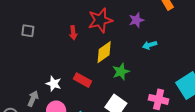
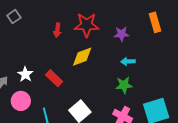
gray square: (28, 31) -> (14, 17), turned 32
green star: (121, 72) -> (124, 85), moved

